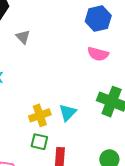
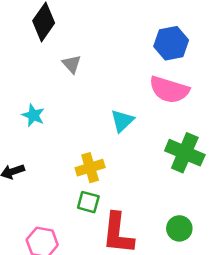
pink semicircle: (98, 54) -> (169, 90), size x1.4
cyan triangle: (68, 113) -> (122, 121), moved

